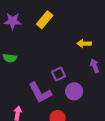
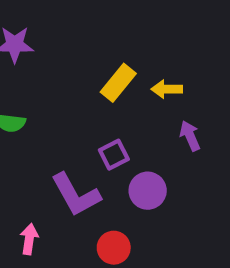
yellow rectangle: (45, 20) -> (118, 83), moved

